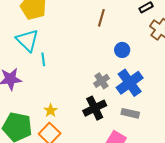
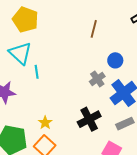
gray cross: (102, 81) -> (97, 79), moved
gray rectangle: (130, 113) -> (125, 124), turned -36

